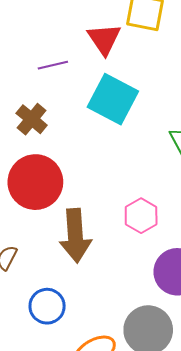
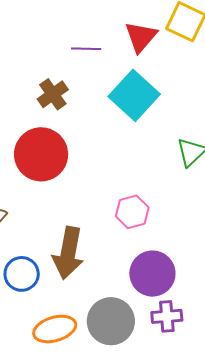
brown arrow: (75, 236) -> (68, 253), moved

